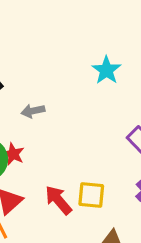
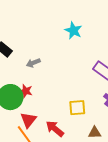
red arrow: (58, 200) -> (55, 129), moved

